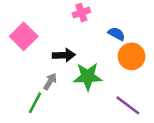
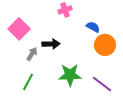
green star: (88, 76) -> (70, 75), moved
gray arrow: (50, 81) -> (32, 54), moved

